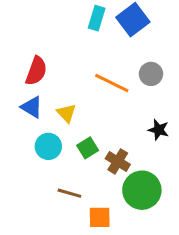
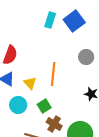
orange line: (112, 83) -> (53, 74), moved, turned 70
brown cross: (118, 161) -> (54, 124), moved

